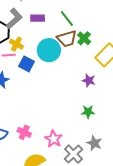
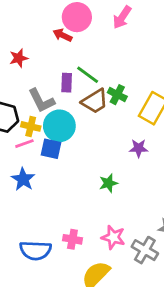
purple rectangle: (38, 18) -> (67, 83), moved, turned -72
gray L-shape: (14, 19) -> (41, 101), moved, turned 120
cyan circle: (49, 50) -> (59, 126), moved
green star: (88, 112) -> (108, 183), moved

